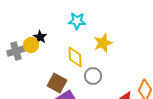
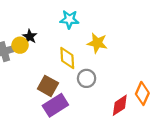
yellow star: (103, 43) -> (97, 43), turned 30

